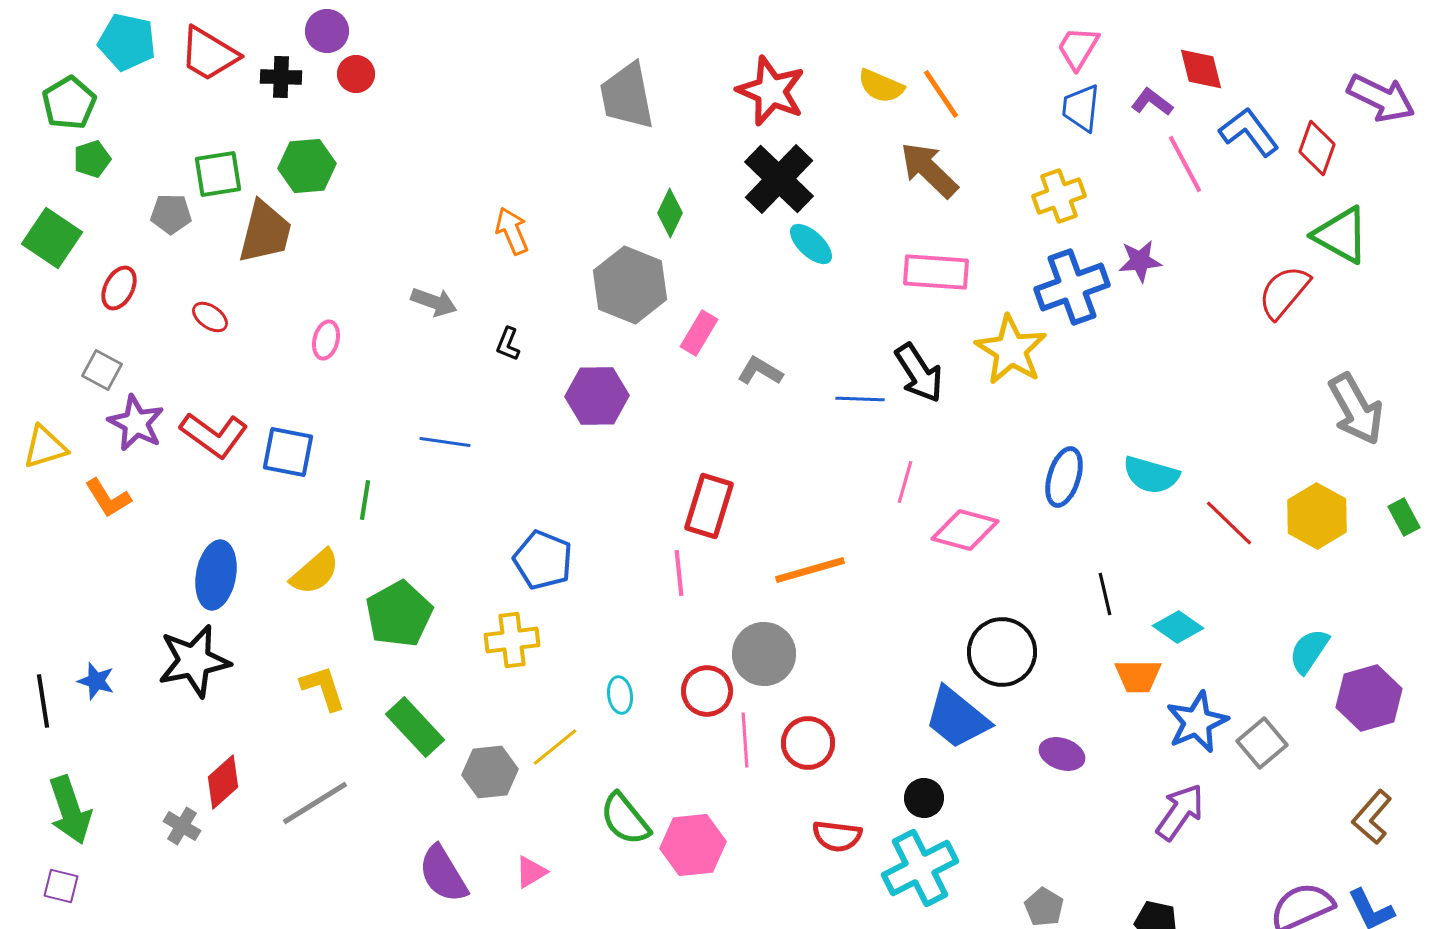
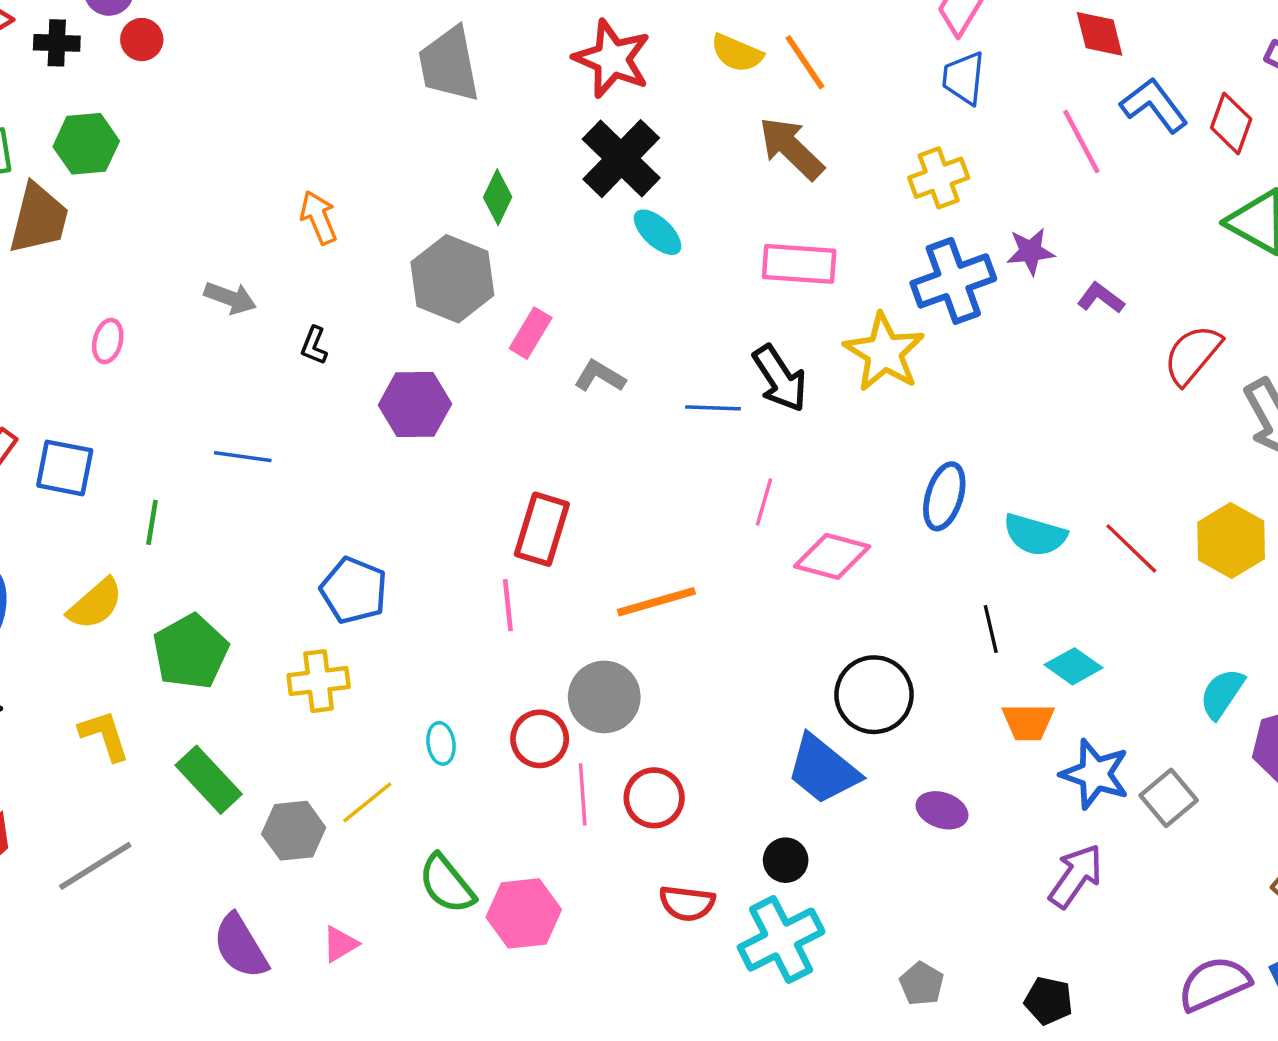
purple L-shape: (1152, 102) -> (1101, 298), moved
red semicircle: (1284, 292) -> (1193, 355), moved
cyan semicircle: (1151, 475) -> (1035, 535), moved
blue star: (1197, 722) -> (1095, 774), turned -30

